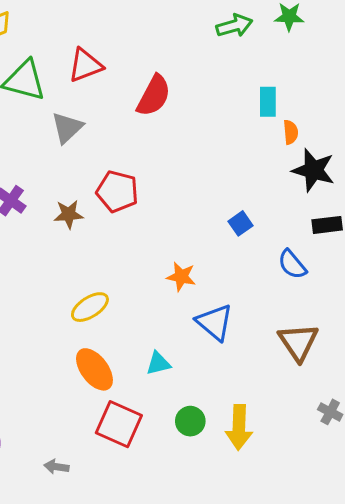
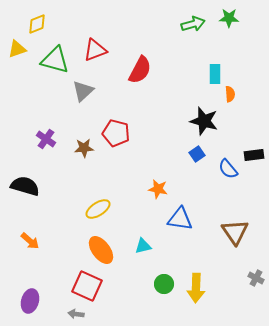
black star: (313, 170) -> (204, 121), moved
blue semicircle: (292, 264) -> (228, 169), moved
blue triangle: (215, 322) -> (180, 219), turned -32
red square: (119, 424) -> (87, 286), moved

